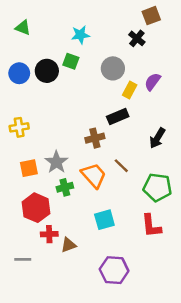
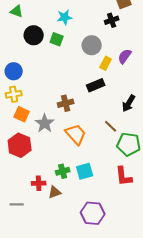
black cross: (137, 38) -> (112, 20), turned 32
black circle: (47, 71) -> (34, 35), moved
blue circle: (19, 73) -> (14, 71), moved
brown cross: (95, 138) -> (66, 103), moved
brown line: (121, 166) -> (111, 126), moved
orange square: (29, 168) -> (22, 114), moved, turned 35
green cross: (65, 187) -> (63, 171), moved
red hexagon: (36, 208) -> (20, 145), moved

